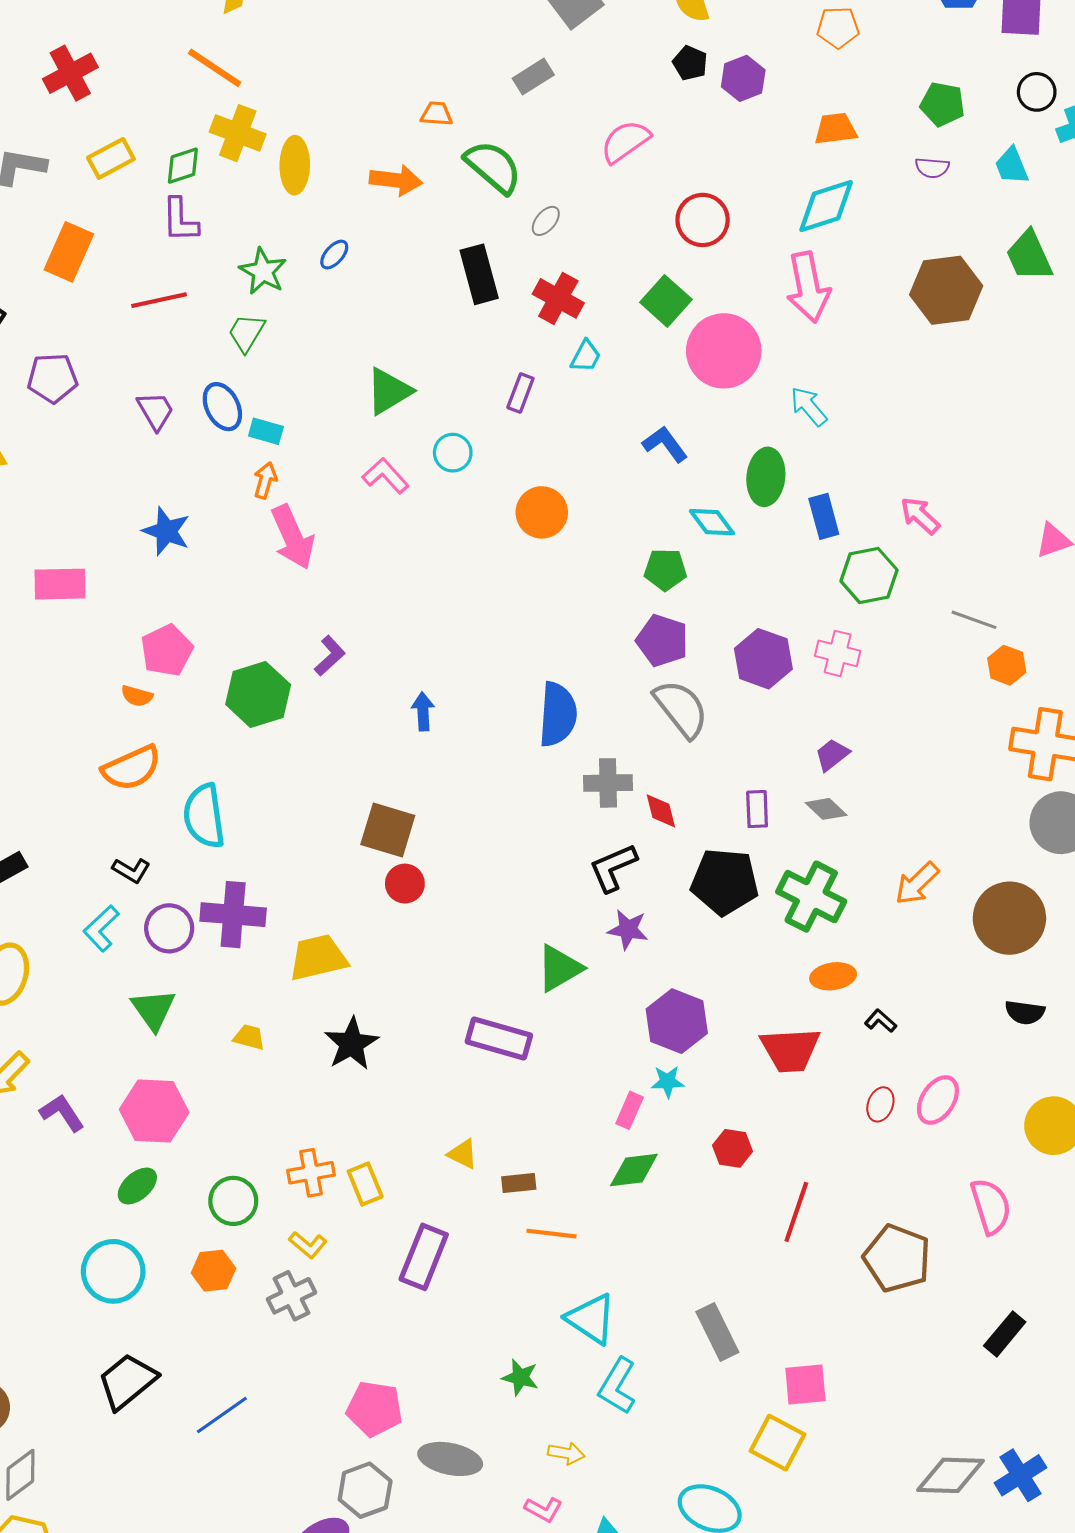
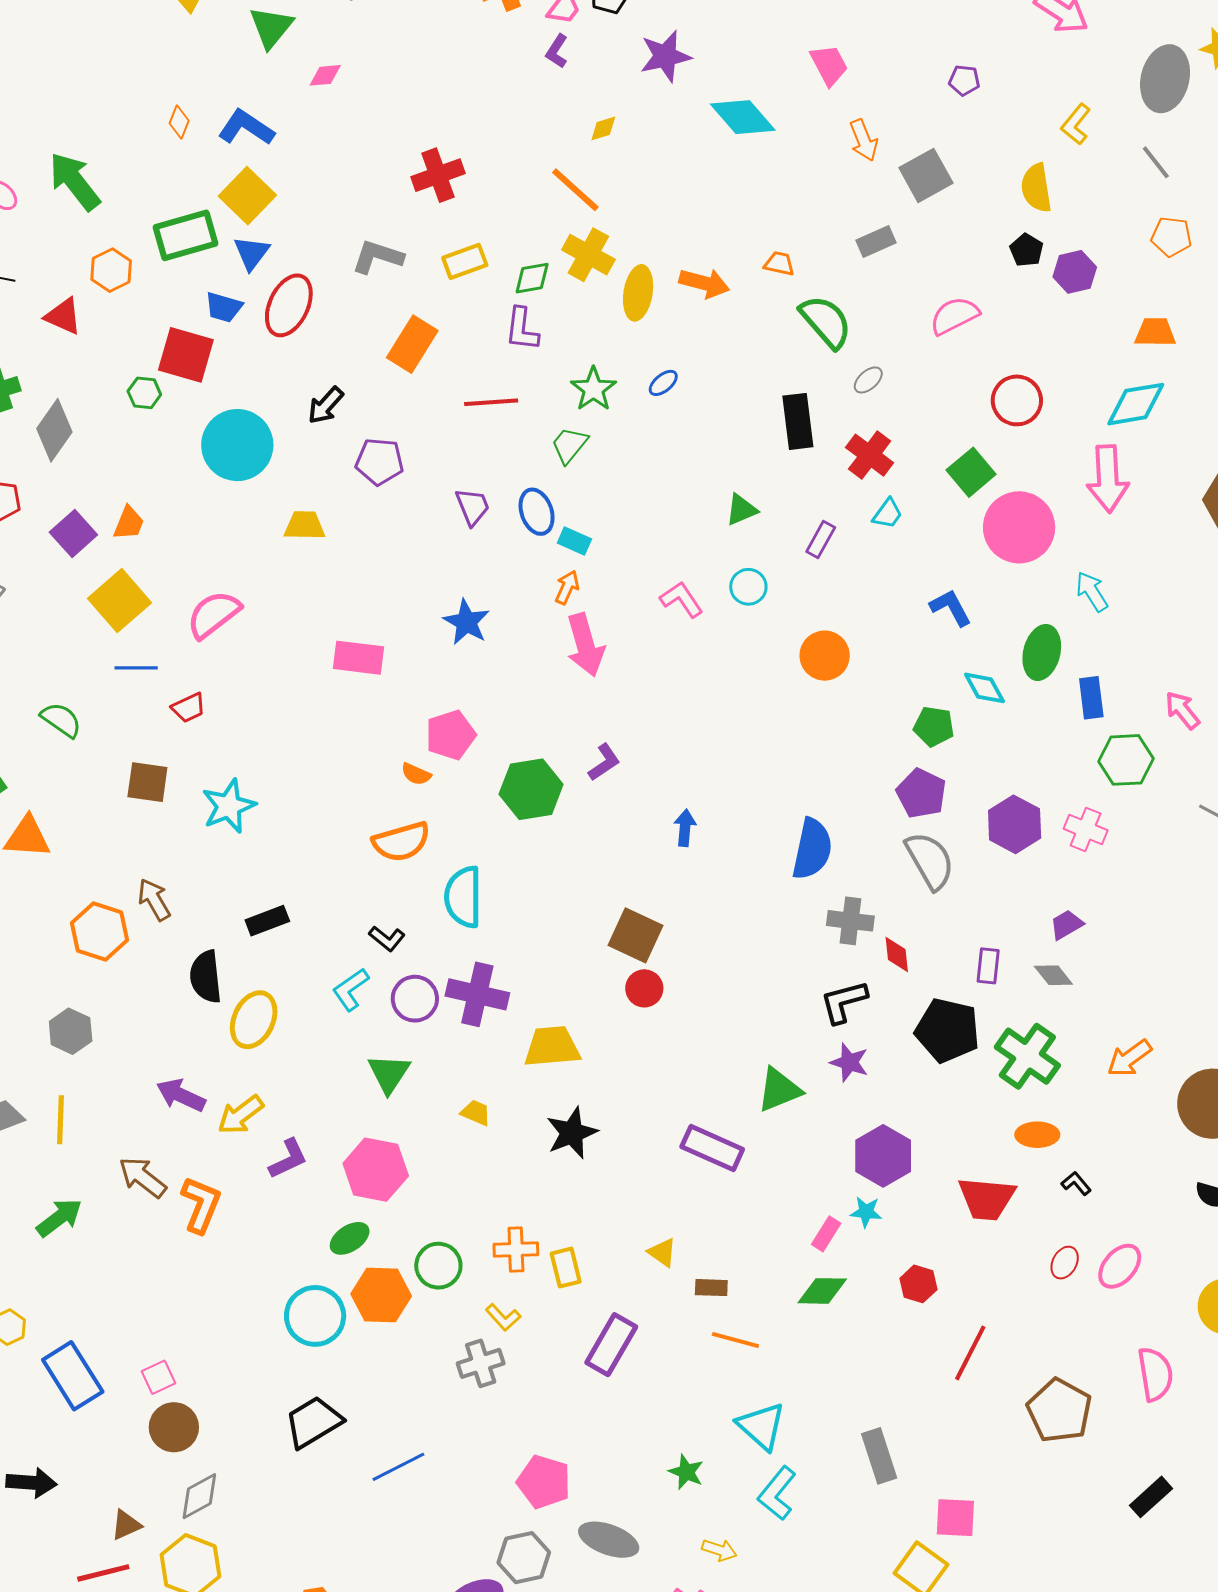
orange arrow: (396, 180) -> (704, 283), moved
green triangle: (389, 391) -> (741, 510), moved, size x0.7
purple L-shape: (62, 1113) -> (288, 1159), turned 90
orange hexagon: (213, 1271) -> (381, 1295), moved, size x1.4

